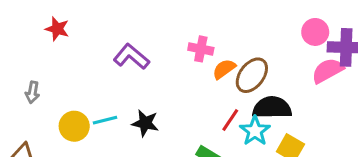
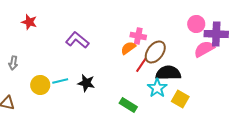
pink cross: (201, 49) -> (138, 36), moved
orange semicircle: (224, 69) -> (128, 48), moved
red line: (230, 120) -> (141, 65), moved

